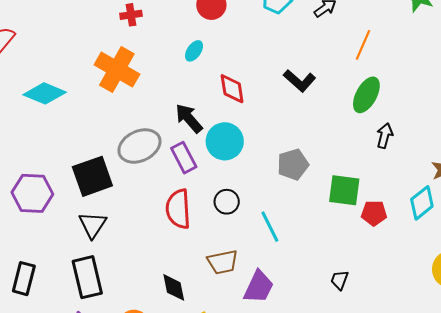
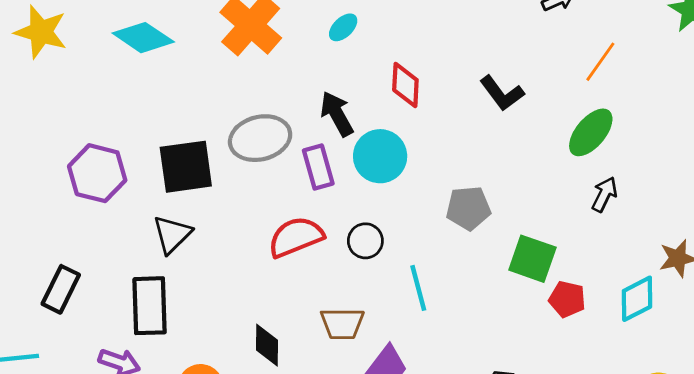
cyan ellipse: (194, 51) -> (343, 27), moved
red semicircle: (178, 209) -> (296, 237), turned 60

